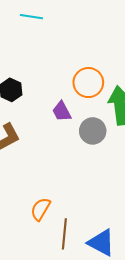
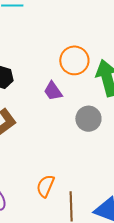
gray circle: (93, 131) -> (88, 119), moved

